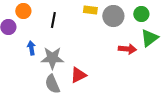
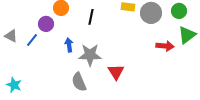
red triangle: (78, 75) -> (116, 72), turned -36
gray semicircle: (52, 84) -> (79, 82), moved

